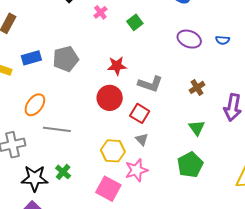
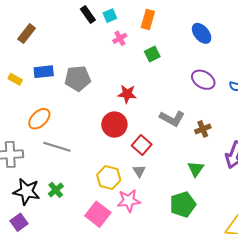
gray L-shape: (150, 84) -> (172, 118), moved

